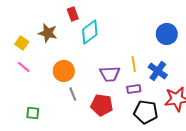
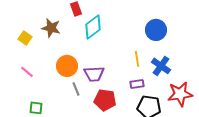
blue circle: (167, 34) -> (156, 30), moved
pink line: (24, 67) -> (27, 72), moved
purple trapezoid: (110, 74) -> (94, 74), moved

